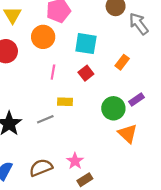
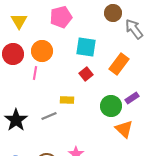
orange circle: (43, 37) -> (42, 51), moved
orange rectangle: (122, 62) -> (119, 64), size x1.5
pink line: (53, 72) -> (35, 73), moved

